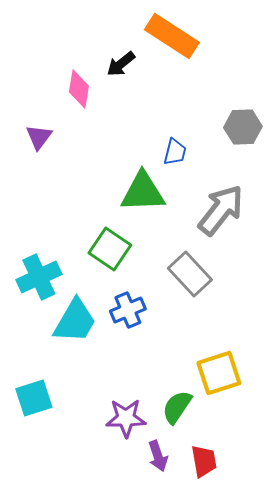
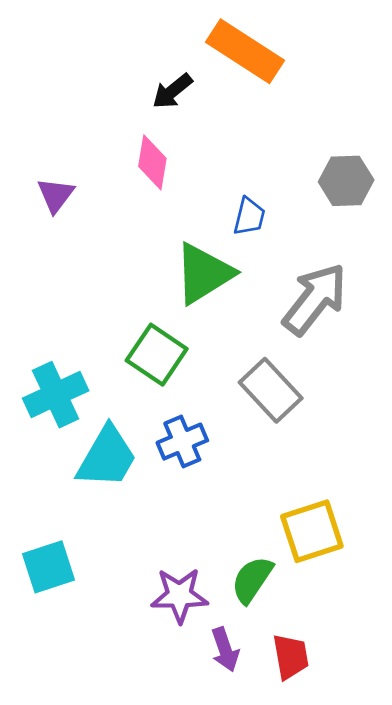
pink diamond: (79, 89) -> (152, 162), moved
green triangle: (143, 192) -> (204, 273), turned -30

